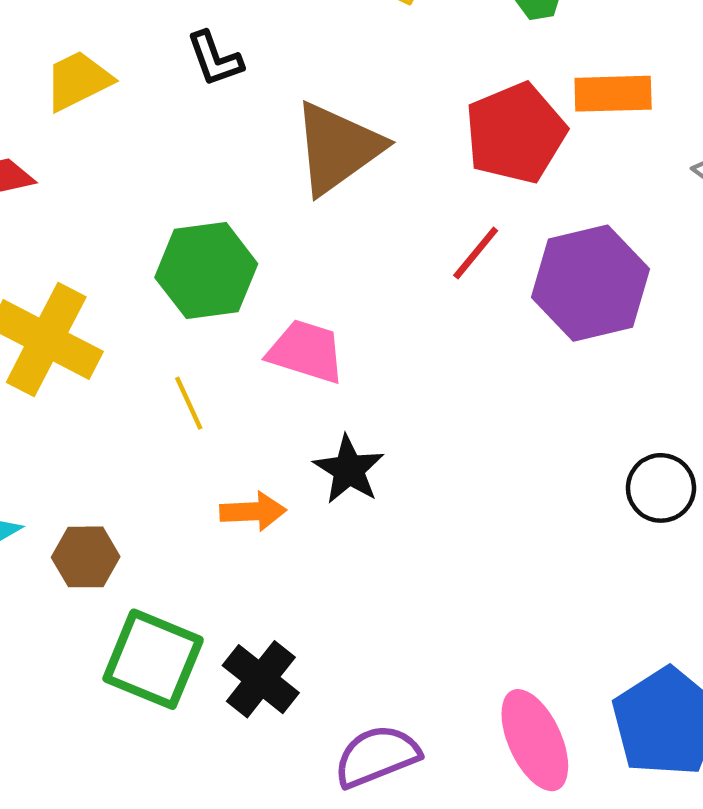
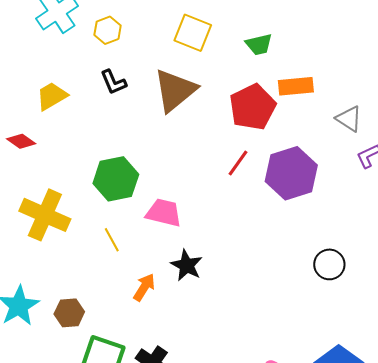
brown triangle: (338, 148) -> (175, 90), moved
orange arrow: (253, 511) -> (144, 287), turned -52

